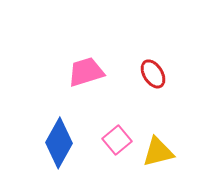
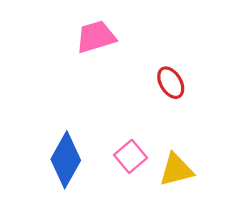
pink trapezoid: (86, 72) -> (96, 37), moved

